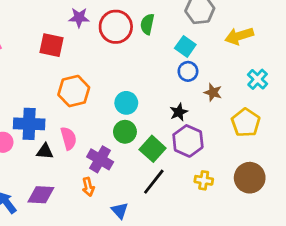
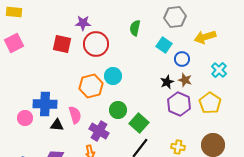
red circle: (116, 27) -> (96, 44), moved
blue circle: (188, 71) -> (182, 59), moved
orange hexagon: (74, 91) -> (91, 86), moved
cyan circle: (126, 103) -> (113, 76), moved
black star: (179, 112) -> (167, 82), moved
purple hexagon: (188, 141) -> (179, 104), moved

